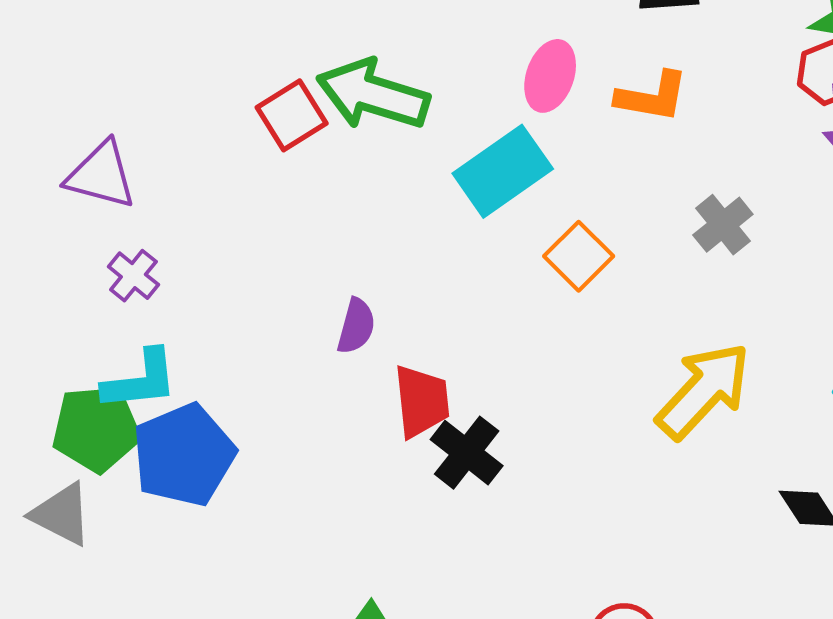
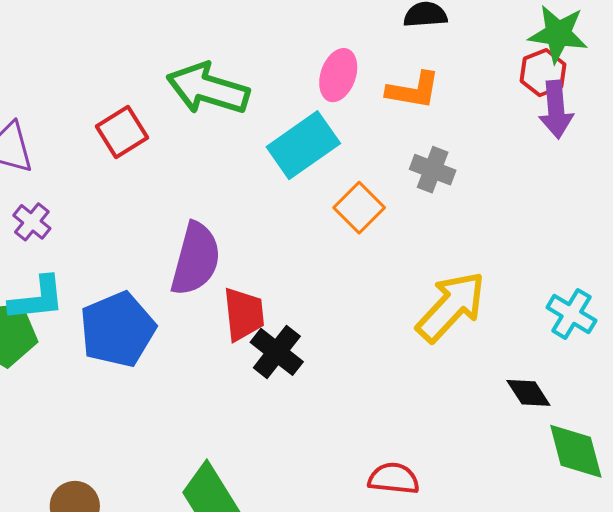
red square: (292, 115) -> (122, 132), moved
gray cross: (723, 225) -> (433, 170), moved, turned -30
purple semicircle: (356, 326) -> (196, 259), size x1.8
blue pentagon: (184, 455) -> (118, 330), moved

